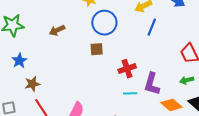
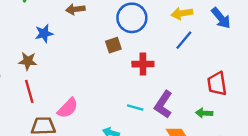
brown square: (97, 49) -> (113, 45), turned -32
blue star: (19, 61) -> (44, 33), moved
red cross: (127, 69) -> (143, 64), moved

